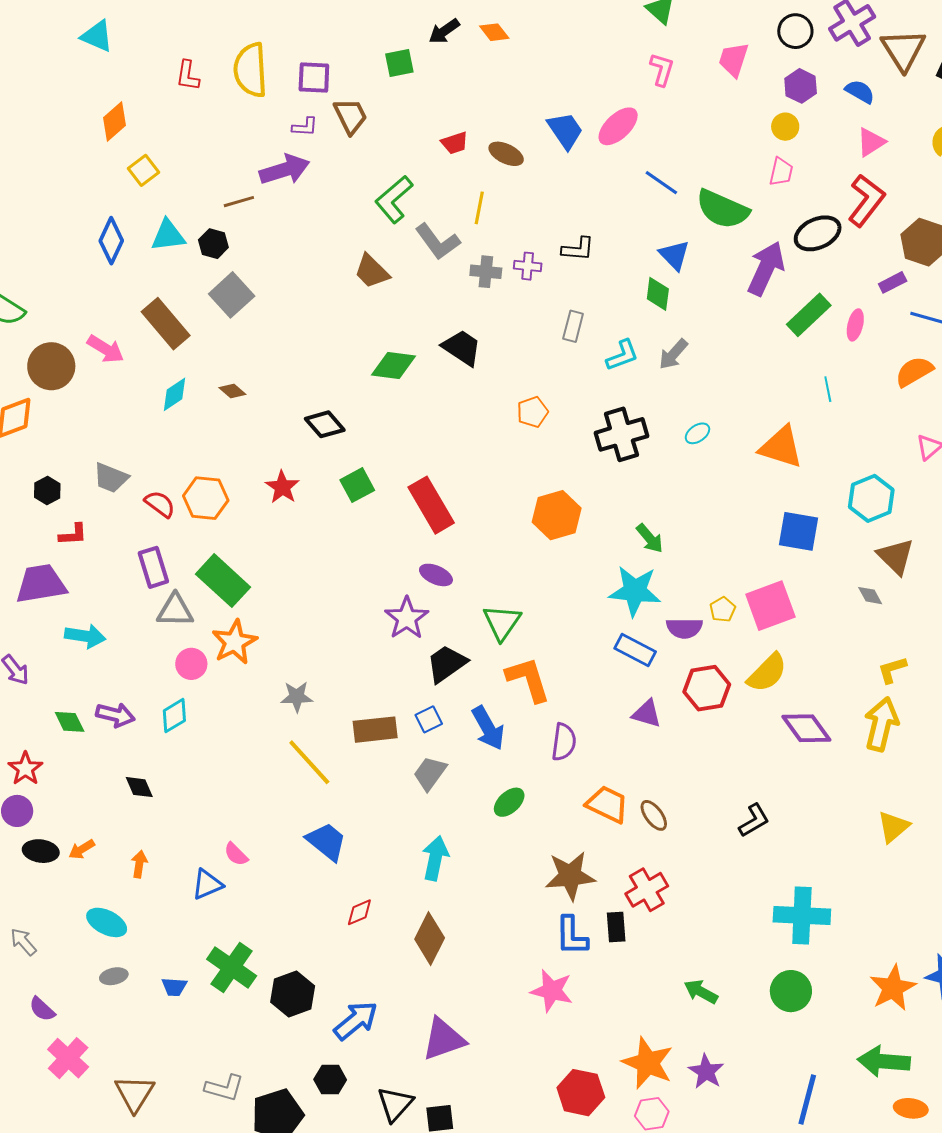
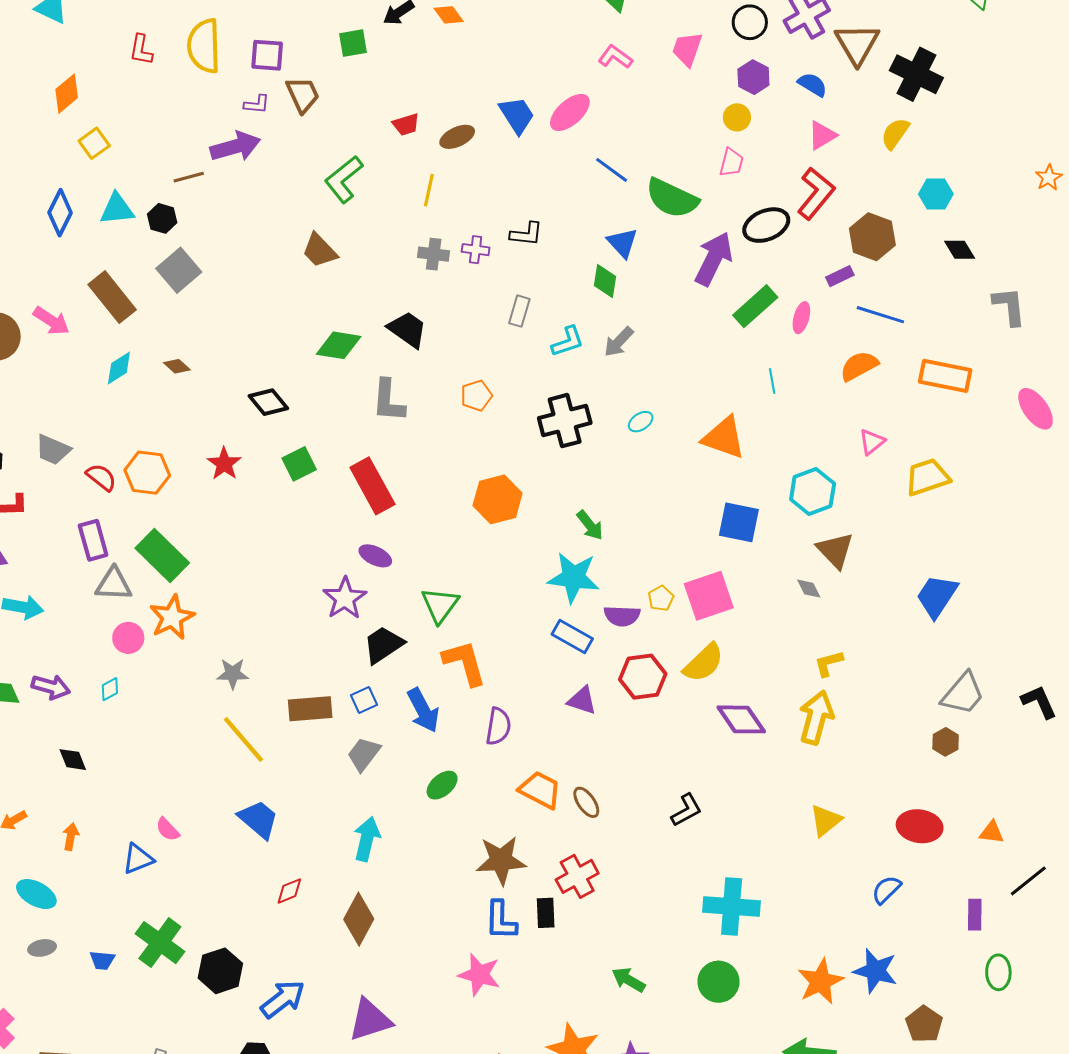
pink L-shape: (662, 69) -> (615, 57), turned -72
brown ellipse: (506, 154) -> (457, 137), turned -52
gray L-shape: (438, 242) -> (388, 401), moved, turned 39
cyan diamond: (174, 716) -> (110, 689), size x0.7

